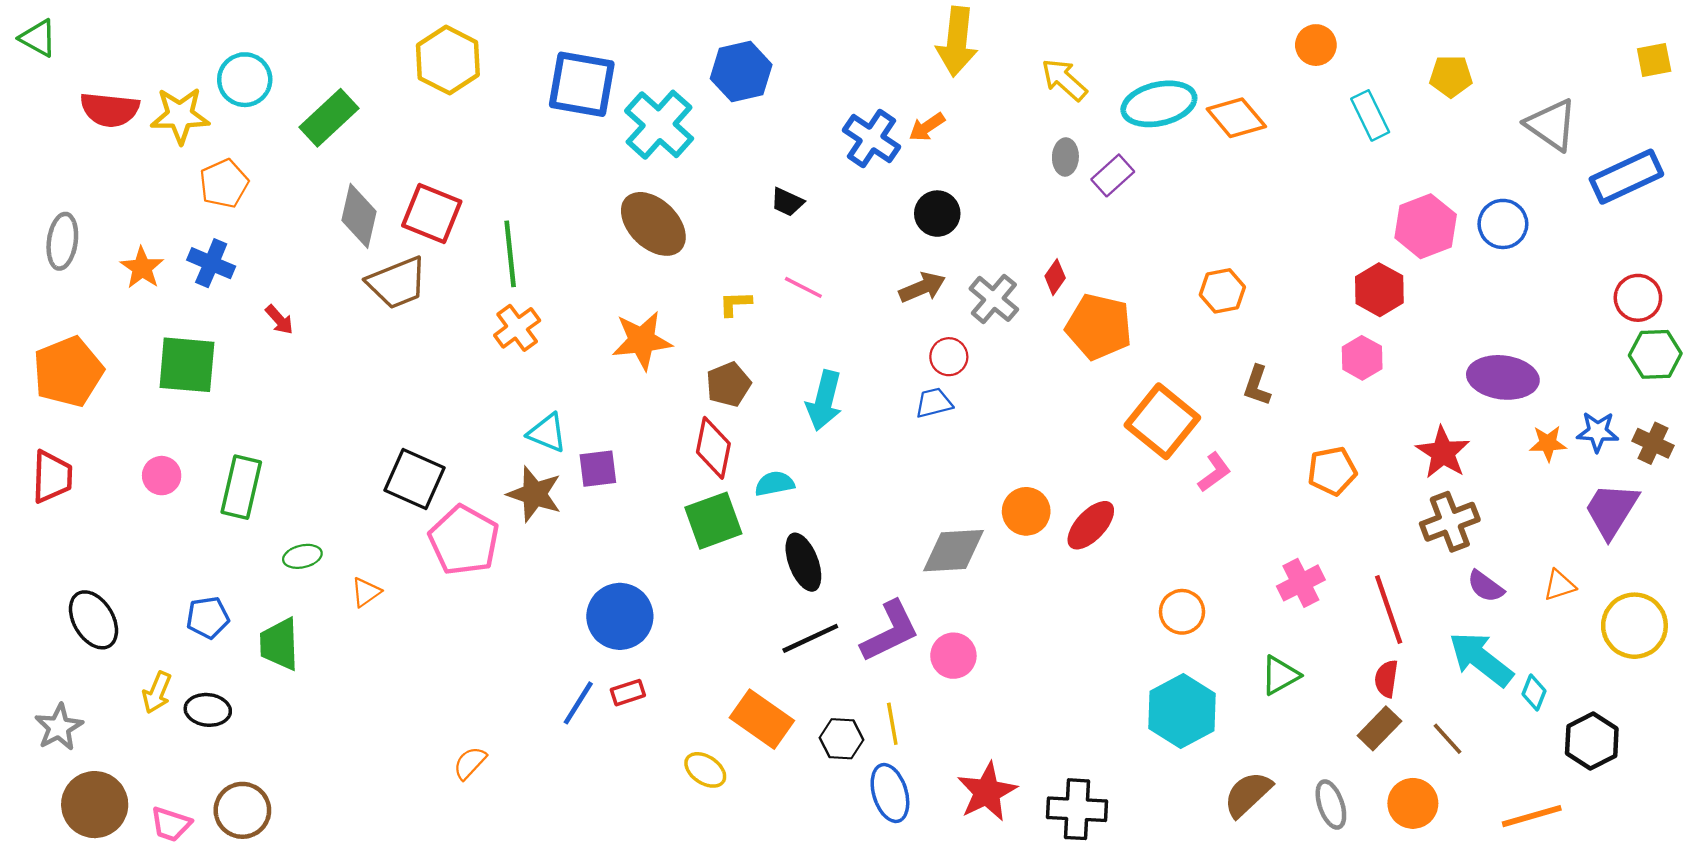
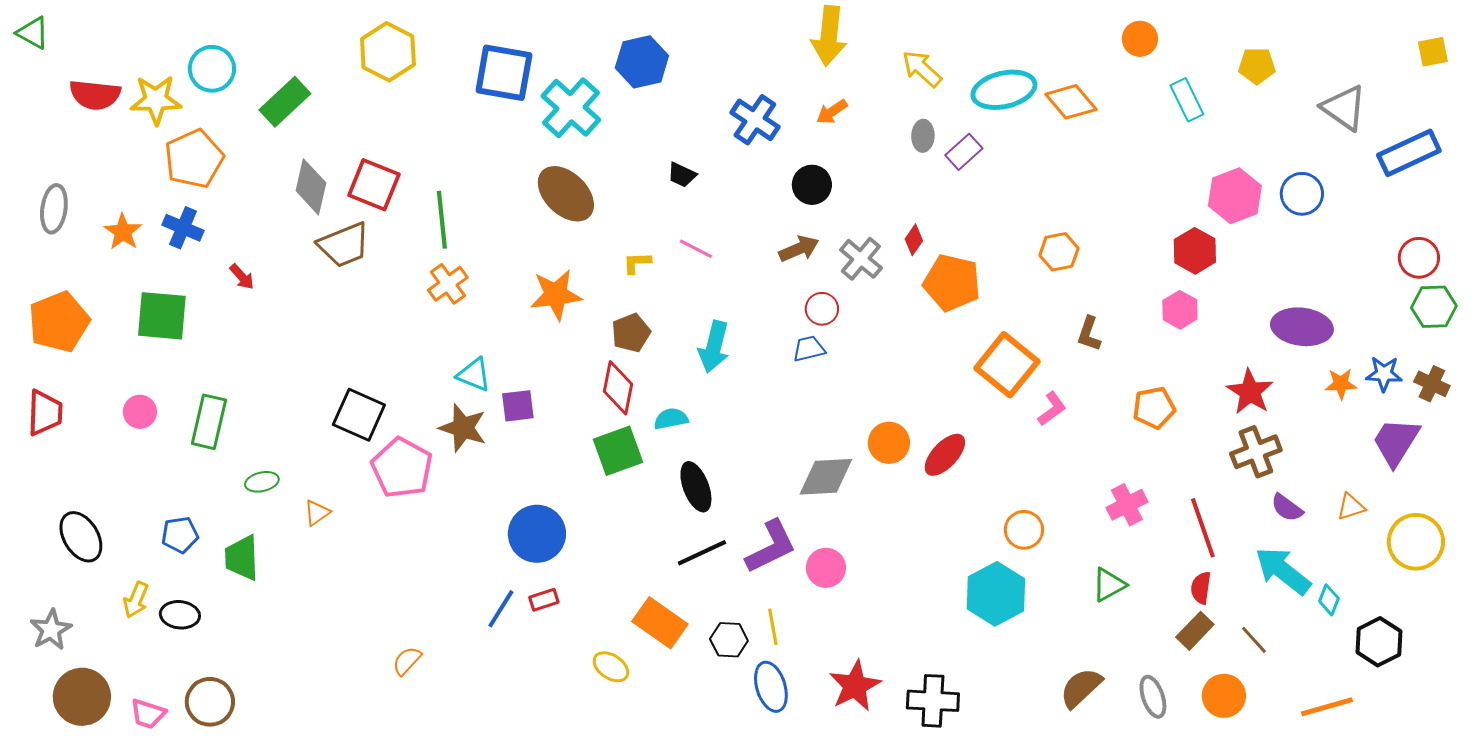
orange arrow: (927, 127) -> (832, 112), moved
orange pentagon: (224, 184) -> (194, 159), size x1.4
cyan hexagon: (1182, 711) -> (996, 594), moved

